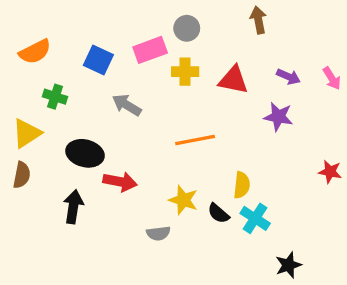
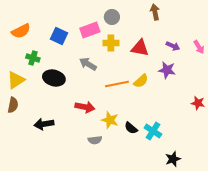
gray arrow: (127, 105) -> (88, 64), moved
black ellipse: (85, 153) -> (54, 78), moved
red arrow: (120, 182) -> (85, 107), moved
yellow semicircle: (242, 185) -> (141, 81), moved, turned 42
black arrow: (73, 207) -> (44, 124), turned -108

